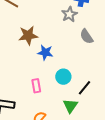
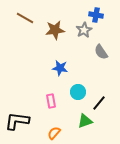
brown star: (28, 35) -> (55, 30), moved
green triangle: (70, 106) -> (85, 121), turned 35

